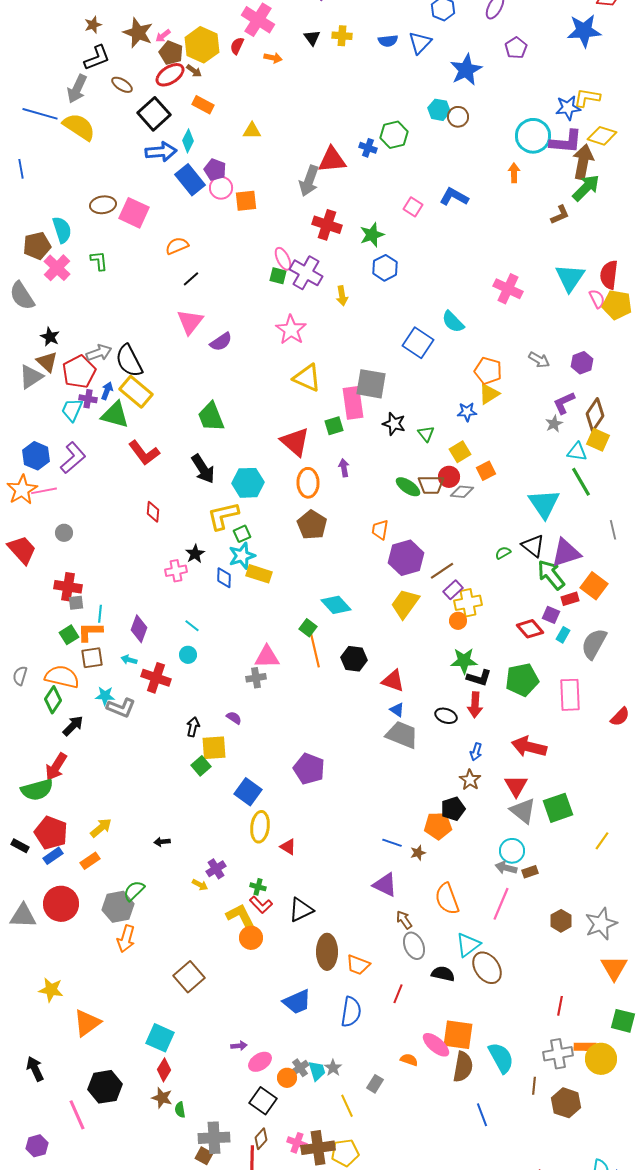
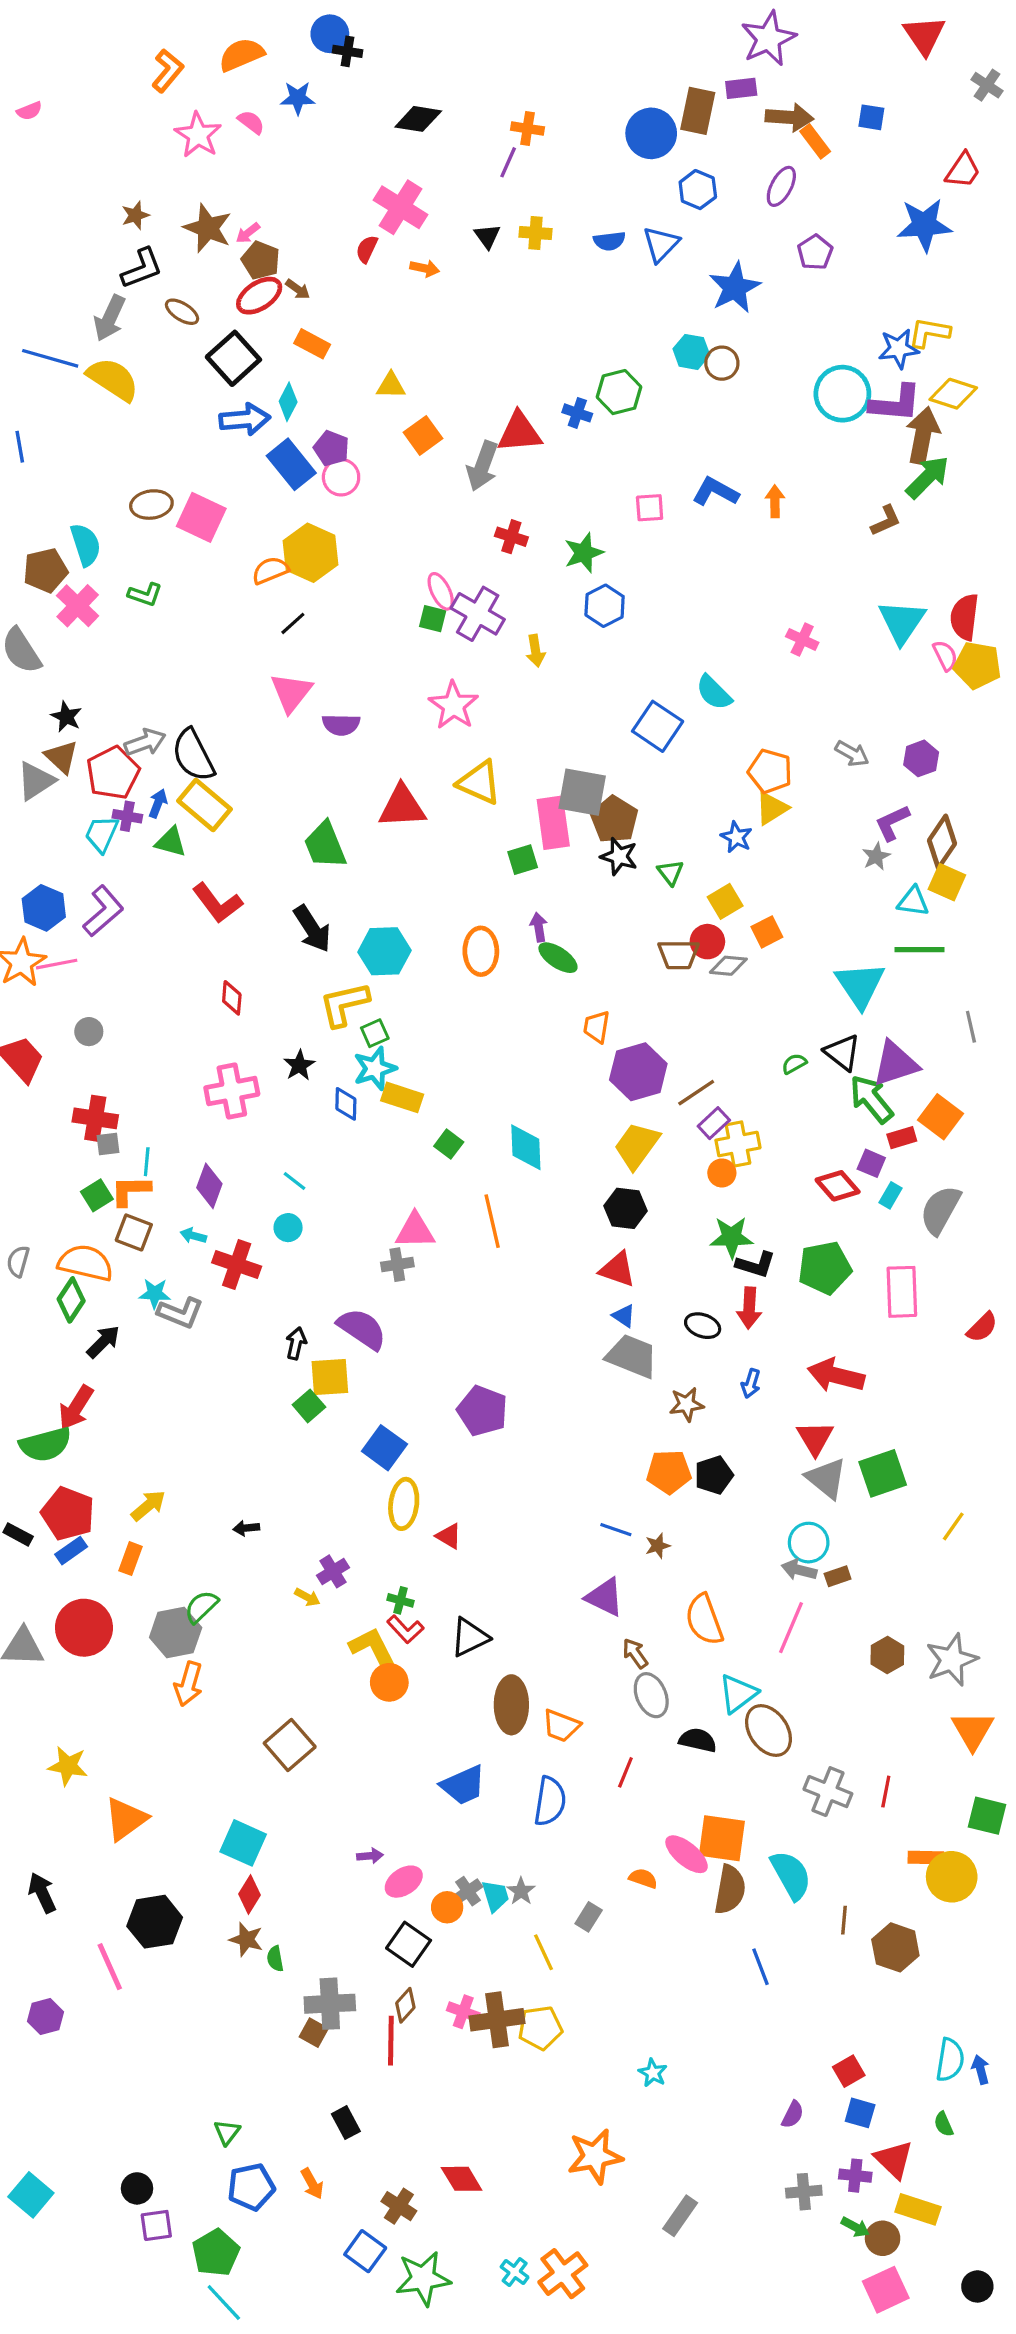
yellow hexagon: (202, 45) -> (311, 553), moved
orange arrow: (514, 173) -> (775, 501), moved
orange square: (246, 201) -> (423, 435), moved, turned -30
pink square: (413, 207) -> (650, 508), turned -36
red cross: (327, 225) -> (511, 537), size x0.7
green L-shape: (99, 261) -> (145, 595), turned 115
pink cross: (508, 289) -> (802, 640), size x0.7
purple semicircle: (221, 342) -> (341, 725), turned 35
blue star: (467, 412) -> (736, 837), turned 30
green triangle: (115, 415) -> (171, 842), size x0.7
red triangle: (295, 442) -> (402, 807), moved, turned -44
green line: (581, 482) -> (920, 950), turned -60
green ellipse: (408, 487) -> (558, 958), moved
brown pentagon: (312, 525) -> (614, 819), moved
pink cross: (176, 571) -> (232, 1091), moved, size x1.5
cyan diamond: (336, 605) -> (526, 1147), turned 40
green square: (308, 628) -> (449, 1144), moved
brown square: (92, 658) -> (134, 1232), turned 30
black hexagon: (354, 659) -> (625, 1208), moved
purple semicircle: (234, 718) -> (362, 1329), size x2.0
brown star: (470, 780) -> (687, 1404), moved, turned 30
orange pentagon: (438, 826) -> (669, 1472), moved
orange rectangle: (90, 861) -> (131, 1559), turned -36
gray cross: (558, 1054) -> (828, 1792), moved, turned 32

